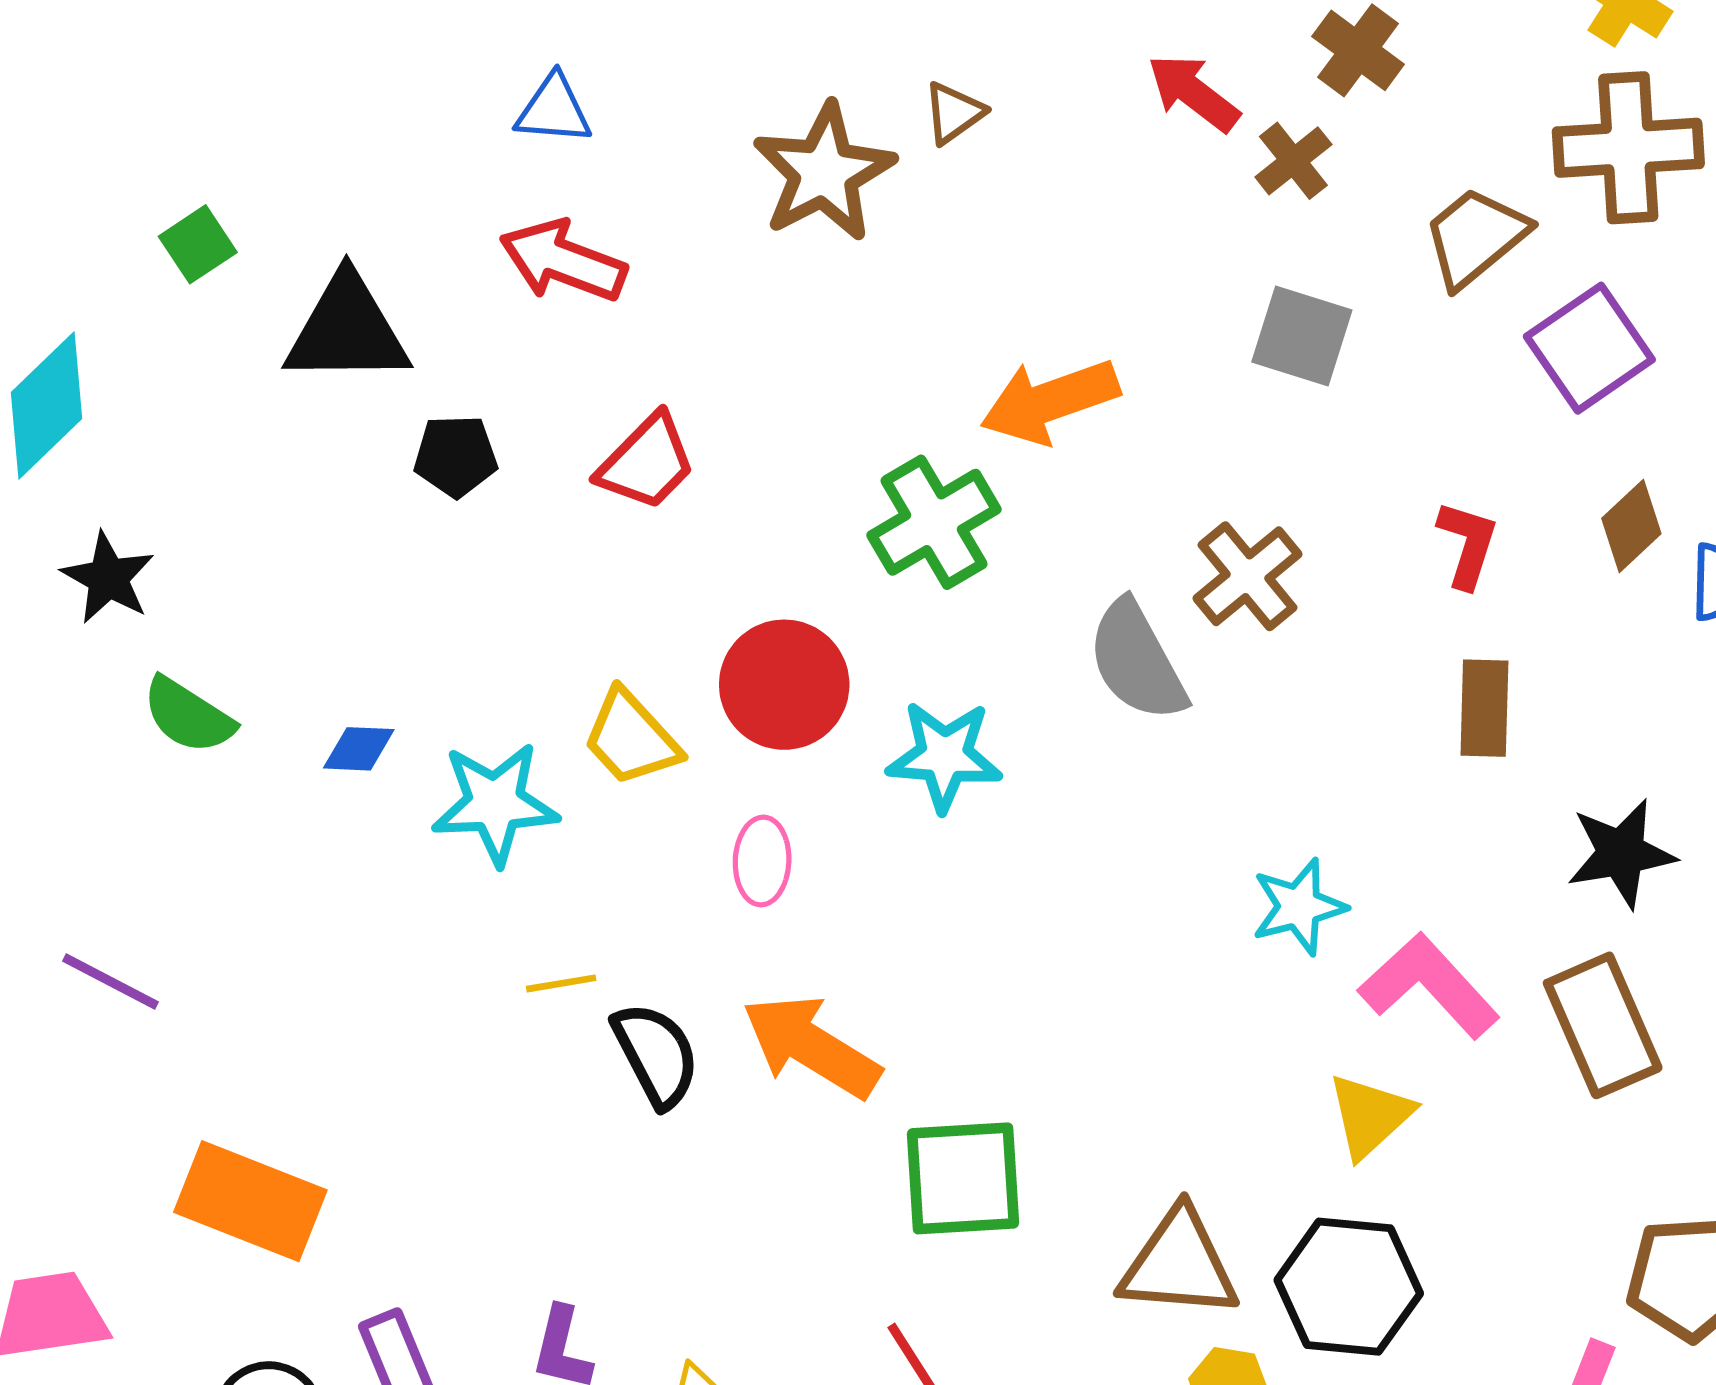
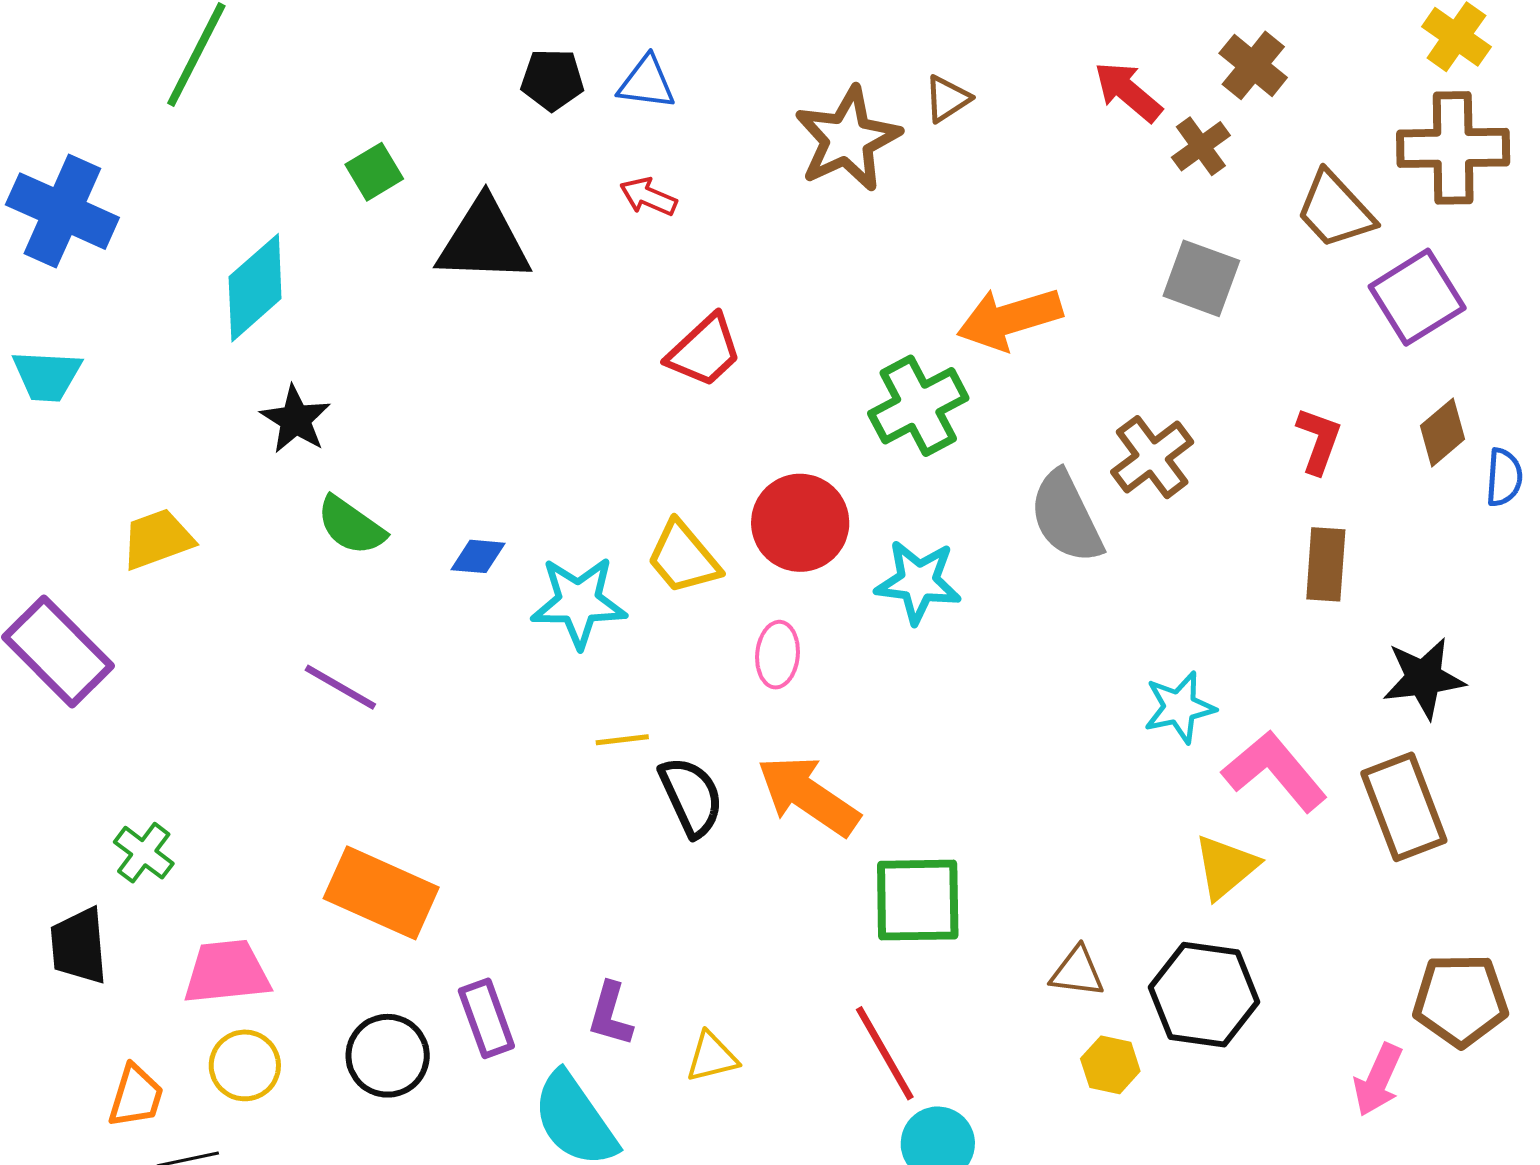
brown trapezoid: (1475, 237) -> (1335, 210), turned -96
red arrow: (563, 261) -> (648, 197), size x0.6
black pentagon: (456, 456) -> (552, 80), moved
purple line: (111, 982) -> (340, 687), moved
brown triangle: (1179, 1264) -> (1077, 972), size x0.6

